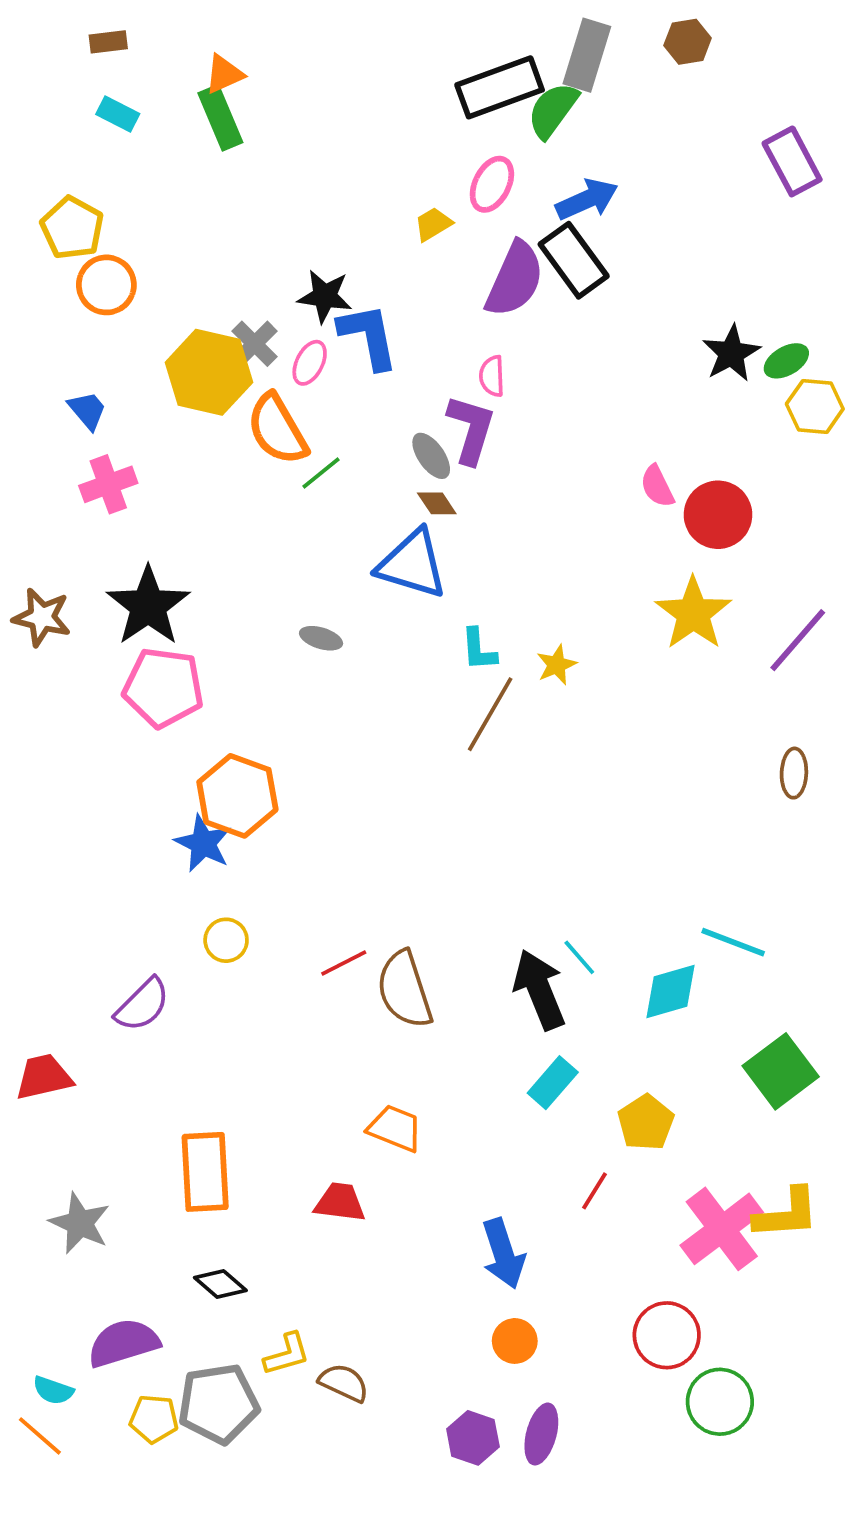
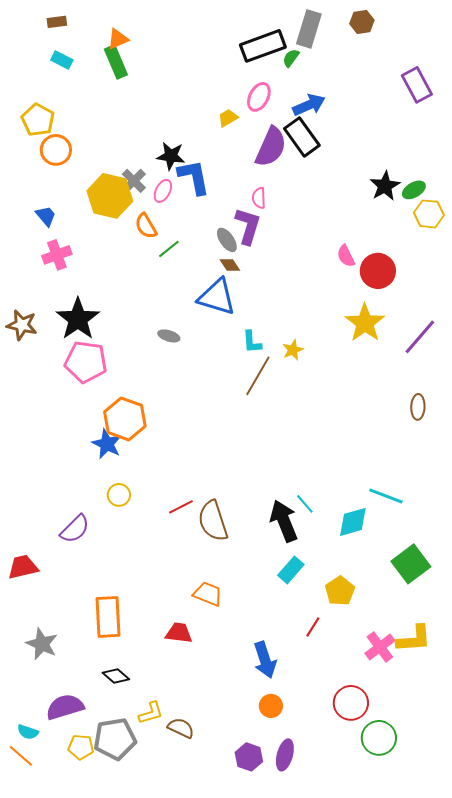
green semicircle: (553, 110) -> (291, 58), size x0.6
orange semicircle: (277, 429) -> (146, 226), size x0.7
pink cross: (722, 1229) -> (380, 647), size x0.7

